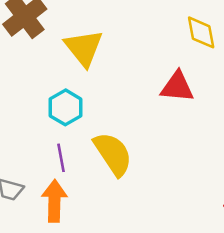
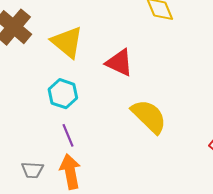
red triangle: (177, 87) -> (119, 63), moved, turned 32
yellow semicircle: (113, 154) -> (149, 116), moved

